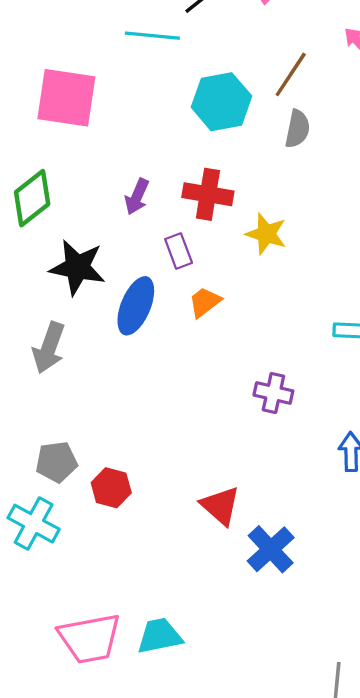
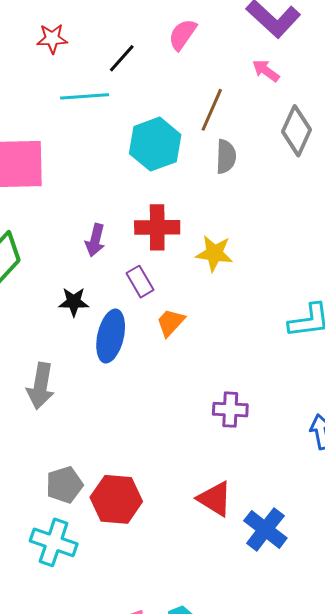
black star: (77, 267) -> (74, 302), moved, size x0.6
purple cross: (273, 393) -> (230, 410), moved
red hexagon: (111, 488) -> (116, 499), size x1.4

